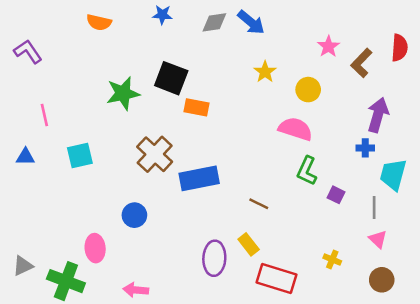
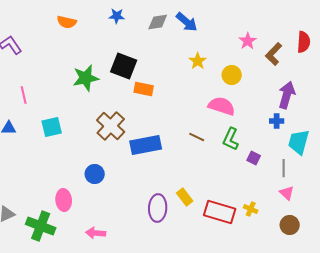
brown line: (259, 204) -> (197, 137), moved
red rectangle: (276, 279) -> (220, 212), moved

